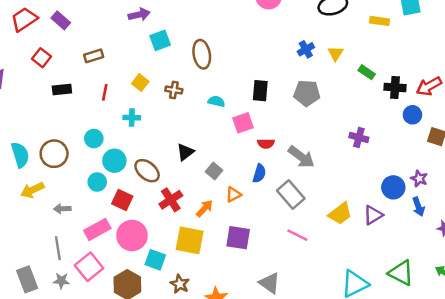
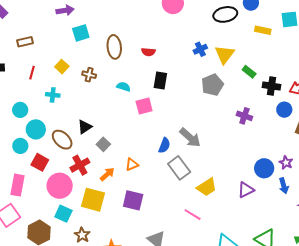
yellow triangle: (335, 54) -> (225, 54), size x1.5
gray pentagon: (307, 93) -> (212, 85), moved, turned -30
purple cross: (359, 137) -> (244, 116), moved
red semicircle: (266, 144) -> (148, 52), moved
black triangle: (185, 152) -> (85, 127), moved
gray square: (214, 171) -> (103, 144), moved
blue semicircle: (259, 173) -> (164, 145), moved
yellow trapezoid: (340, 214) -> (207, 187), moved
pink rectangle: (97, 229) -> (18, 185), turned -55
pink circle: (132, 235) -> (60, 186), moved
pink line: (297, 235) -> (193, 215), moved

